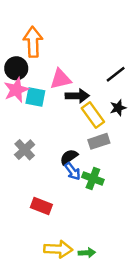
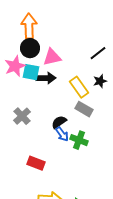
black circle: (16, 68) -> (30, 48), moved
black arrow: (77, 96) -> (46, 78), moved
gray rectangle: (99, 141) -> (84, 109), turned 48

